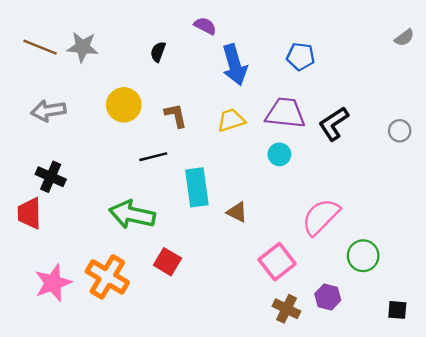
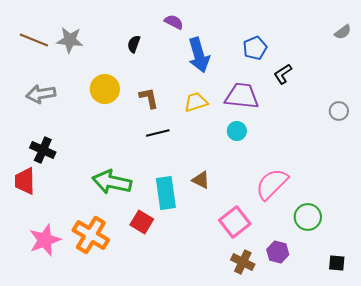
blue pentagon: (301, 57) -> (255, 48), turned -30
black L-shape: (334, 124) -> (283, 74), moved, size x0.7
black line: (153, 157) -> (158, 133), moved
cyan rectangle: (197, 187) -> (166, 193), moved

